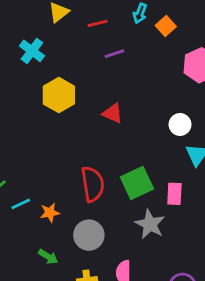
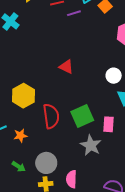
purple line: (114, 54) -> (74, 13), moved
yellow hexagon: (59, 95) -> (23, 96), moved
gray circle: (89, 235) -> (46, 163), moved

